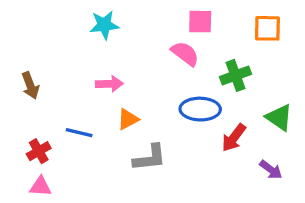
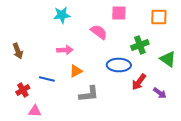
pink semicircle: (185, 54) -> (99, 32), moved
green triangle: (279, 117) -> (168, 59), moved
purple arrow: (271, 170) -> (160, 93), moved
pink triangle: (40, 186) -> (35, 111), moved

